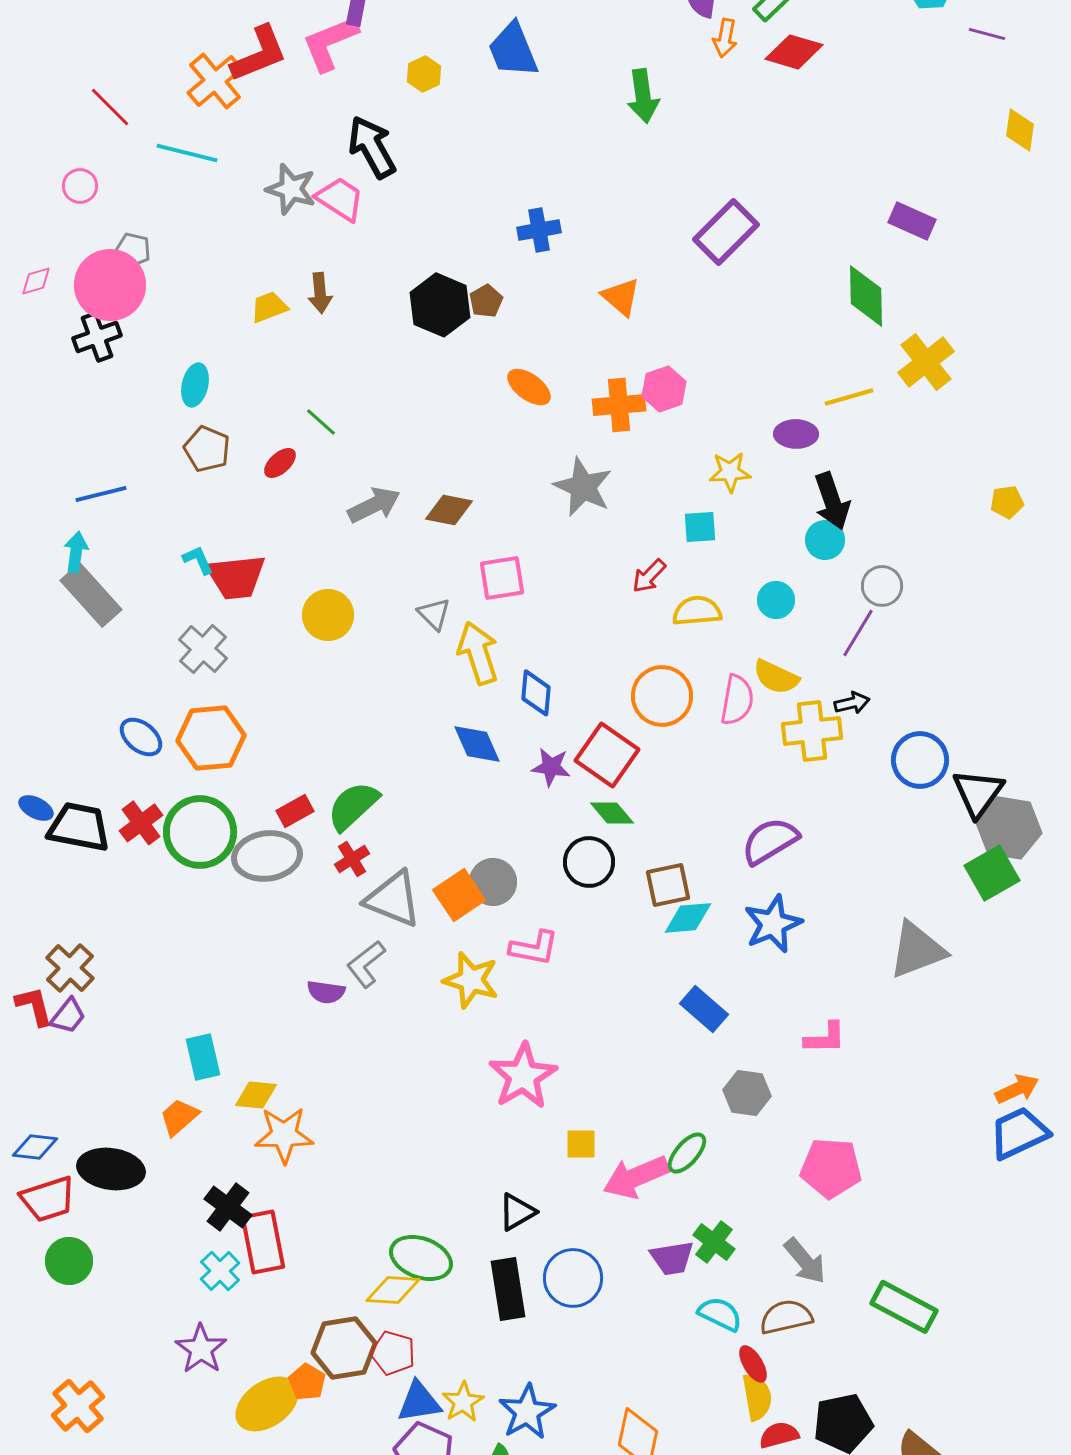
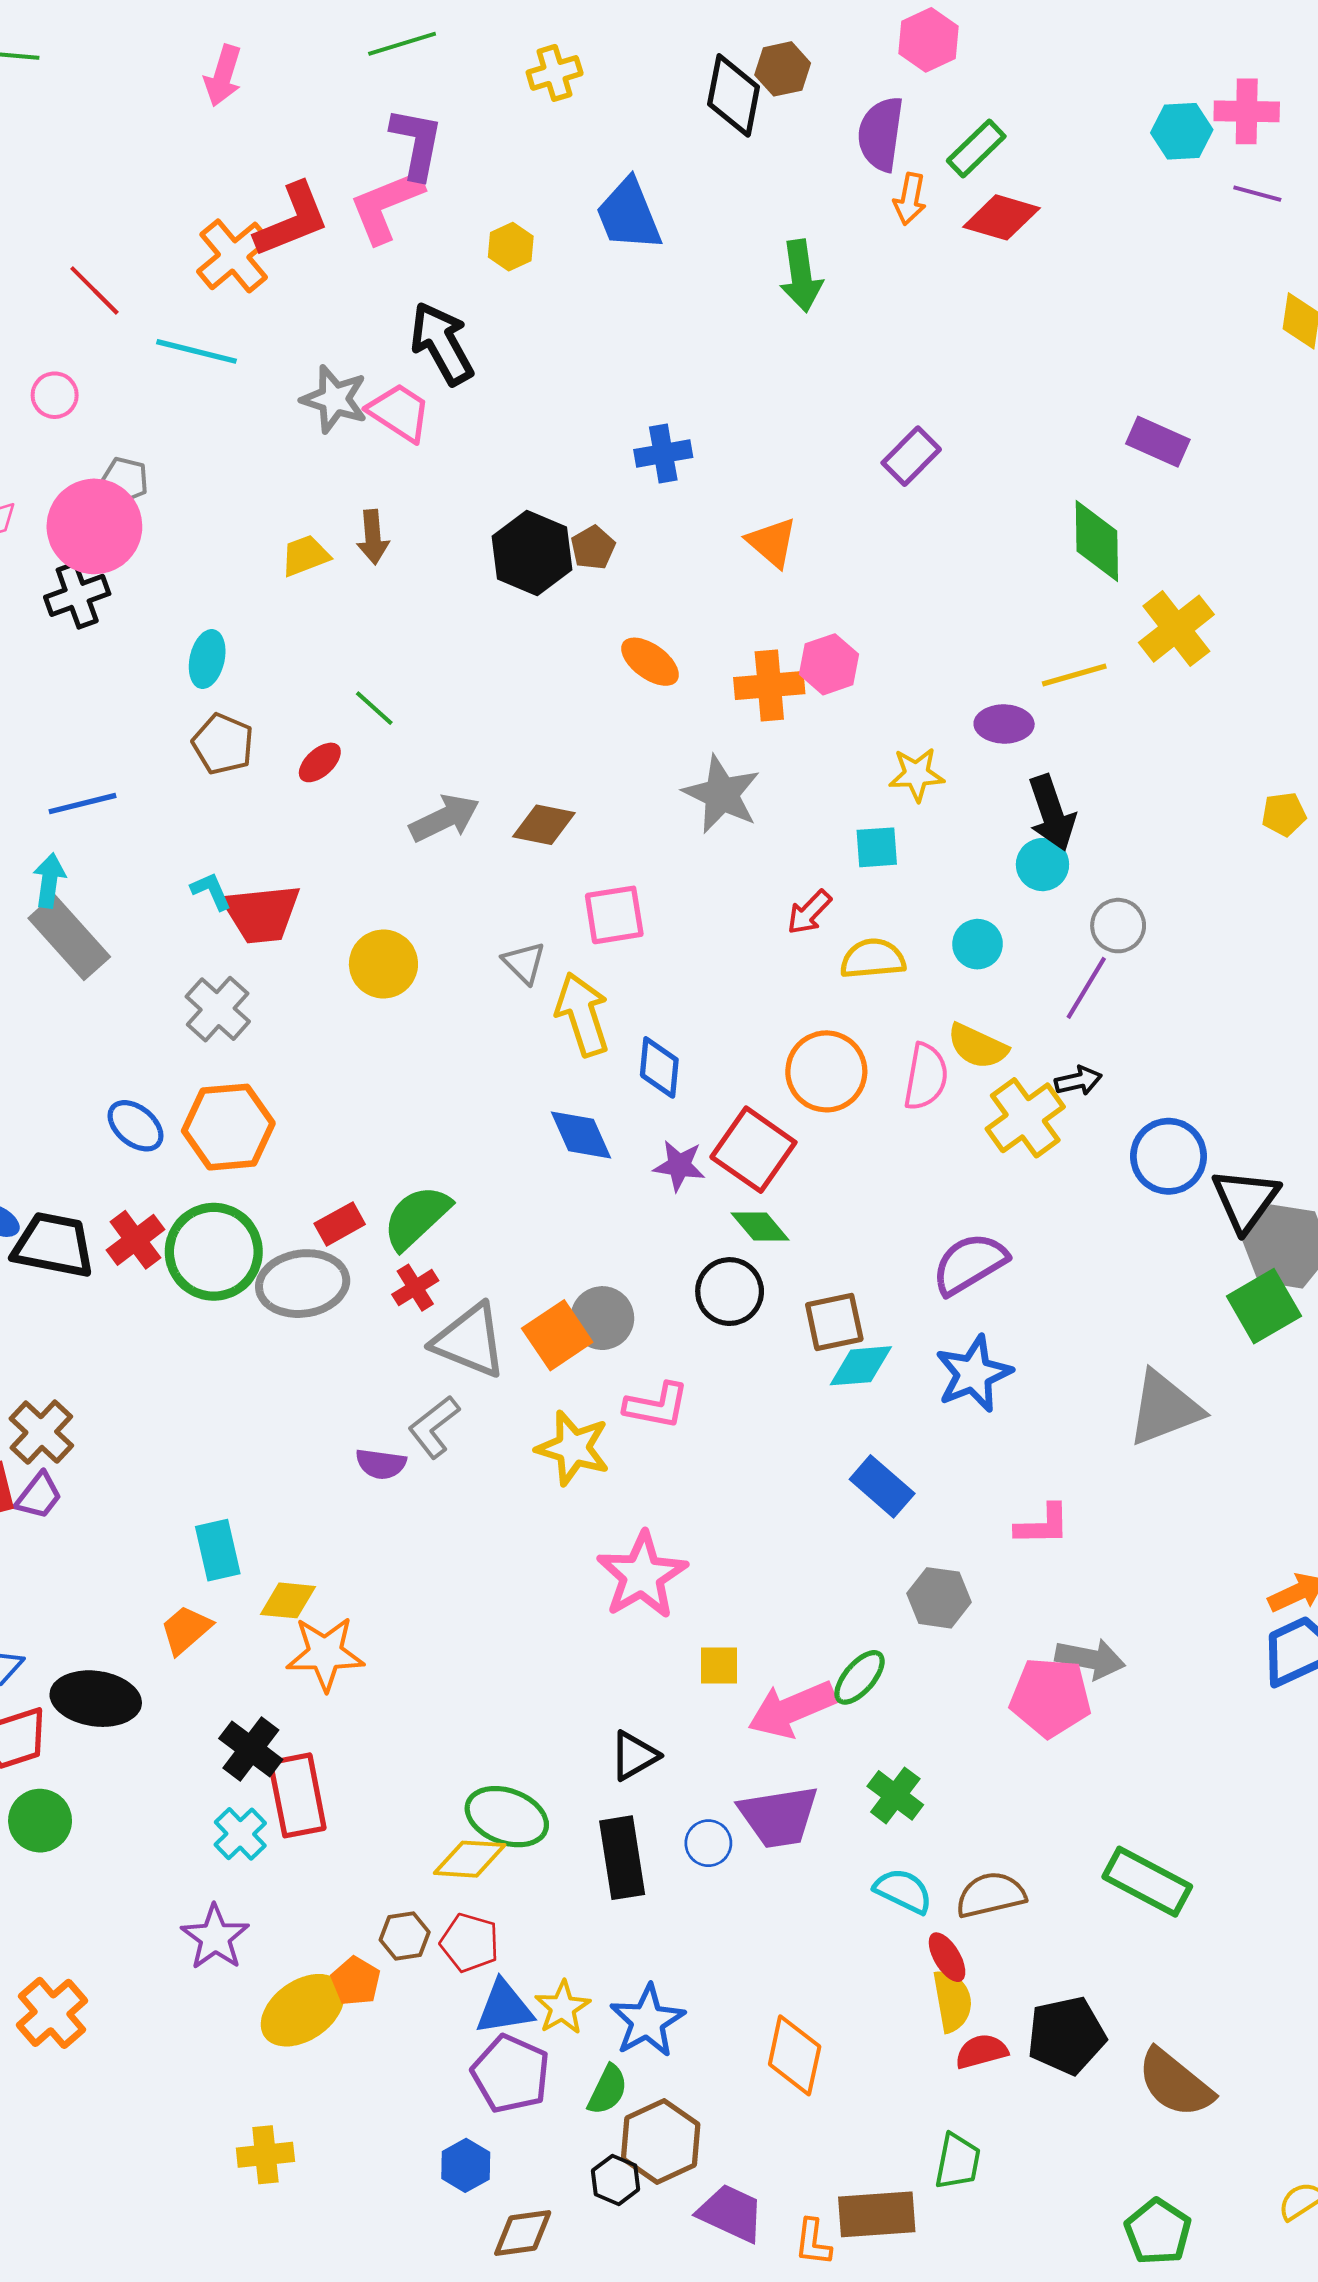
purple rectangle: (726, 232) -> (911, 456), size x0.7
yellow cross: (812, 731) -> (1025, 1118), turned -30
purple trapezoid: (672, 1258) -> (779, 1817), moved, size x1.4
gray arrow: (805, 1261) -> (1090, 1659), moved, turned -39
blue circle: (573, 1278) -> (708, 1843), size x0.6
brown hexagon: (344, 1348) -> (405, 1936), size x0.6

